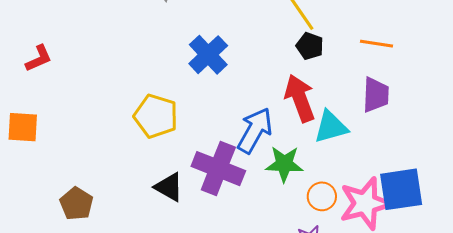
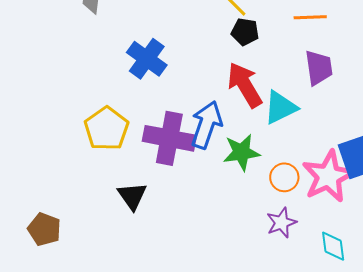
yellow pentagon: (156, 116) -> (106, 129), turned 30
purple cross: (218, 169) -> (169, 138), moved
black triangle: (169, 187) -> (132, 196), turned 36

